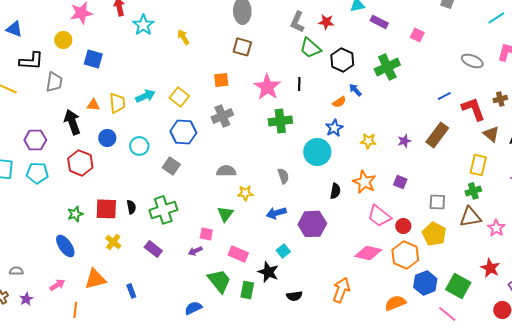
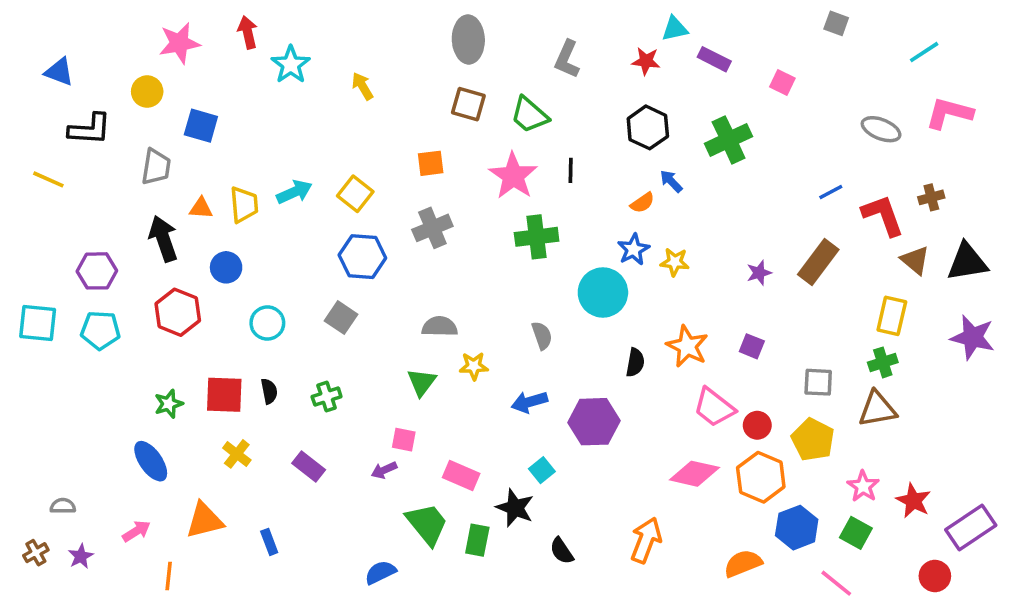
red star: (326, 22) -> (646, 61), moved
green trapezoid: (310, 48) -> (529, 115), moved
gray trapezoid: (54, 82) -> (156, 167), moved
yellow star: (368, 141) -> (675, 262), moved
cyan circle: (139, 146) -> (267, 323), moved
green cross: (163, 210) -> (327, 397), size x0.6
green triangle: (225, 214) -> (422, 382), moved
pink star: (496, 228) -> (863, 486), moved
green square: (458, 286) -> (856, 533), size x0.7
black semicircle: (294, 296) -> (562, 551), turned 63

